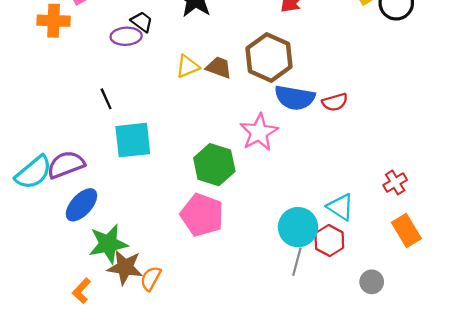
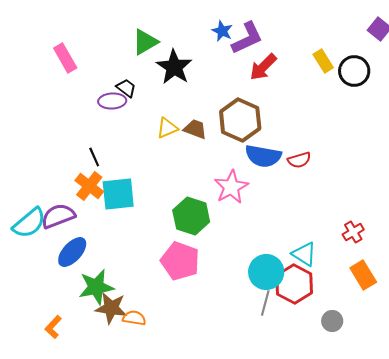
orange cross: (54, 21) -> (89, 186), moved, turned 36
red hexagon: (329, 241) -> (294, 284), size x1.4
orange semicircle: (151, 278) -> (134, 318), turned 70
orange L-shape: (81, 291) -> (53, 327), moved

